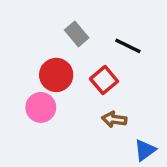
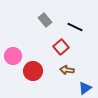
red circle: (56, 75) -> (33, 71), moved
pink circle: (41, 107) -> (13, 56), moved

